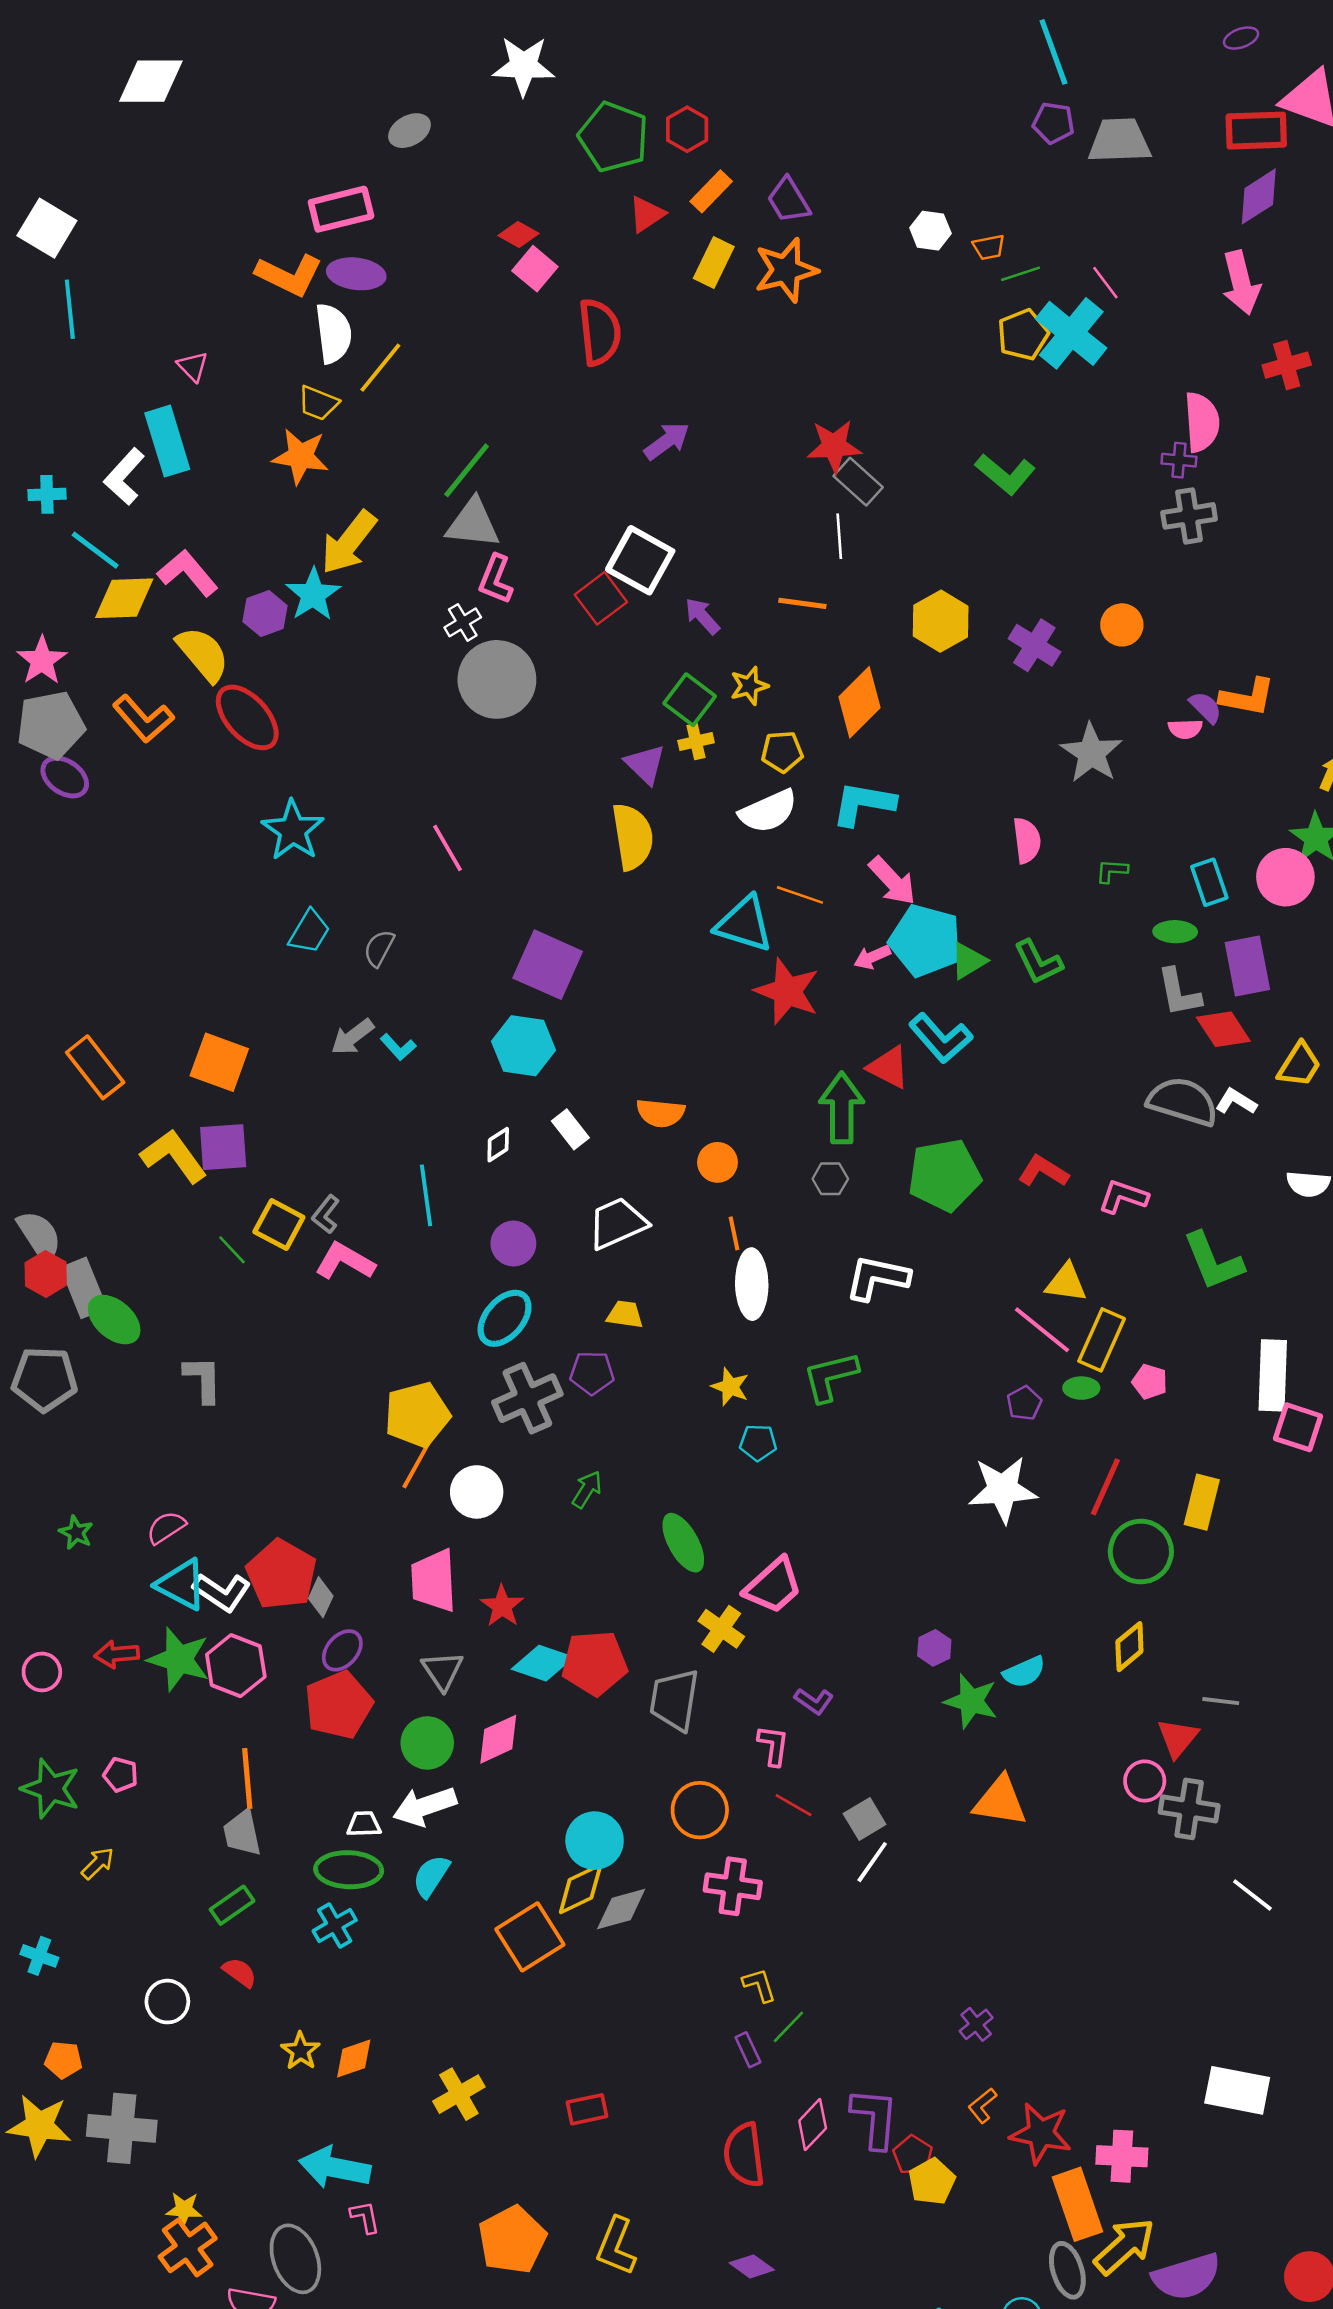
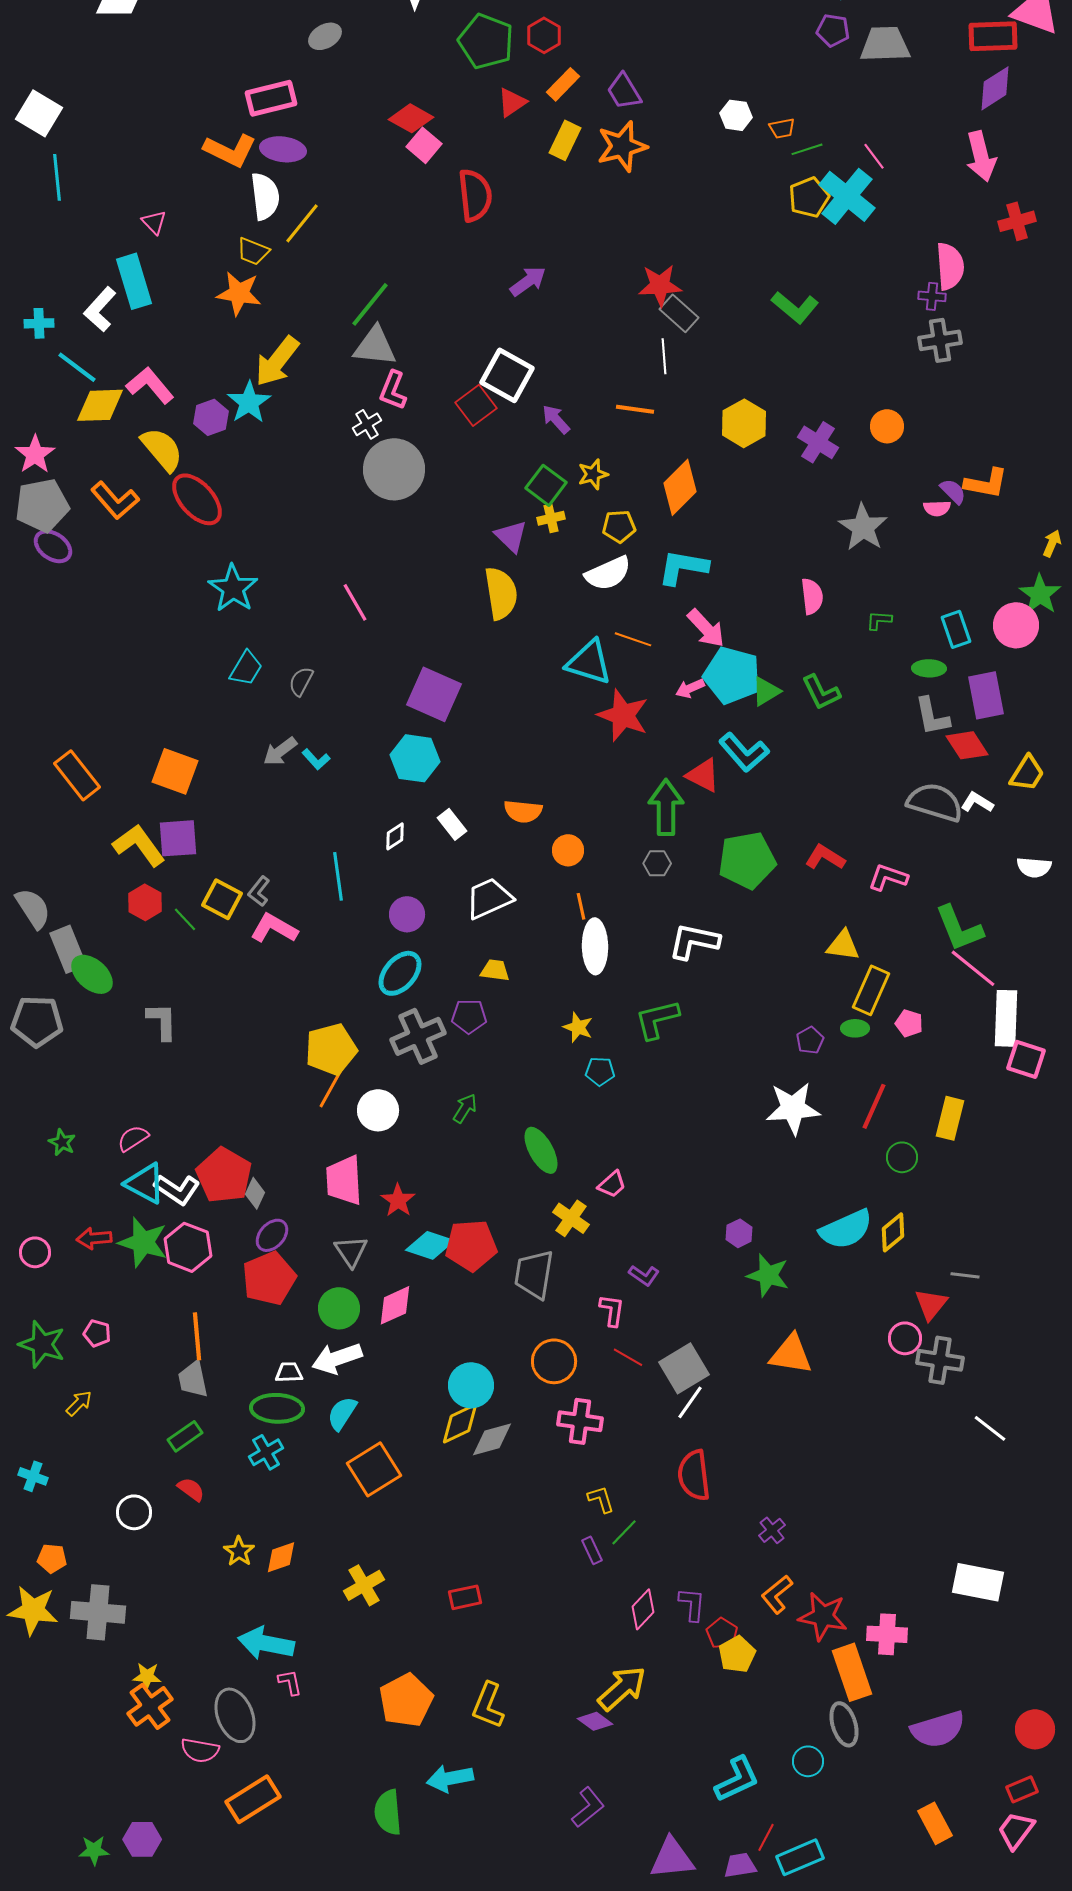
red diamond: (518, 235) -> (411, 118), size x1.4
red hexagon: (46, 1274) -> (145, 902), moved
pink line: (1042, 1330) -> (973, 968), moved
green circle: (1141, 1552) -> (902, 1157), size x0.6
pink trapezoid: (773, 1586) -> (612, 1184), size x0.6
cyan semicircle: (1024, 1672) -> (846, 1229), moved, size x1.6
gray square: (865, 1819) -> (684, 1368), size x1.5
orange square: (530, 1937) -> (374, 1469), moved
orange L-shape: (982, 2105) -> (777, 1594), size x1.4
purple L-shape: (875, 2118) -> (692, 1604), size x0.7
red semicircle: (744, 2155) -> (694, 1475), moved
yellow arrow: (1124, 2246) -> (622, 1688), moved

